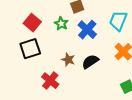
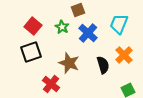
brown star: (68, 60) -> (69, 63), size x1.5
black semicircle: (90, 62) -> (103, 65), moved, turned 108

